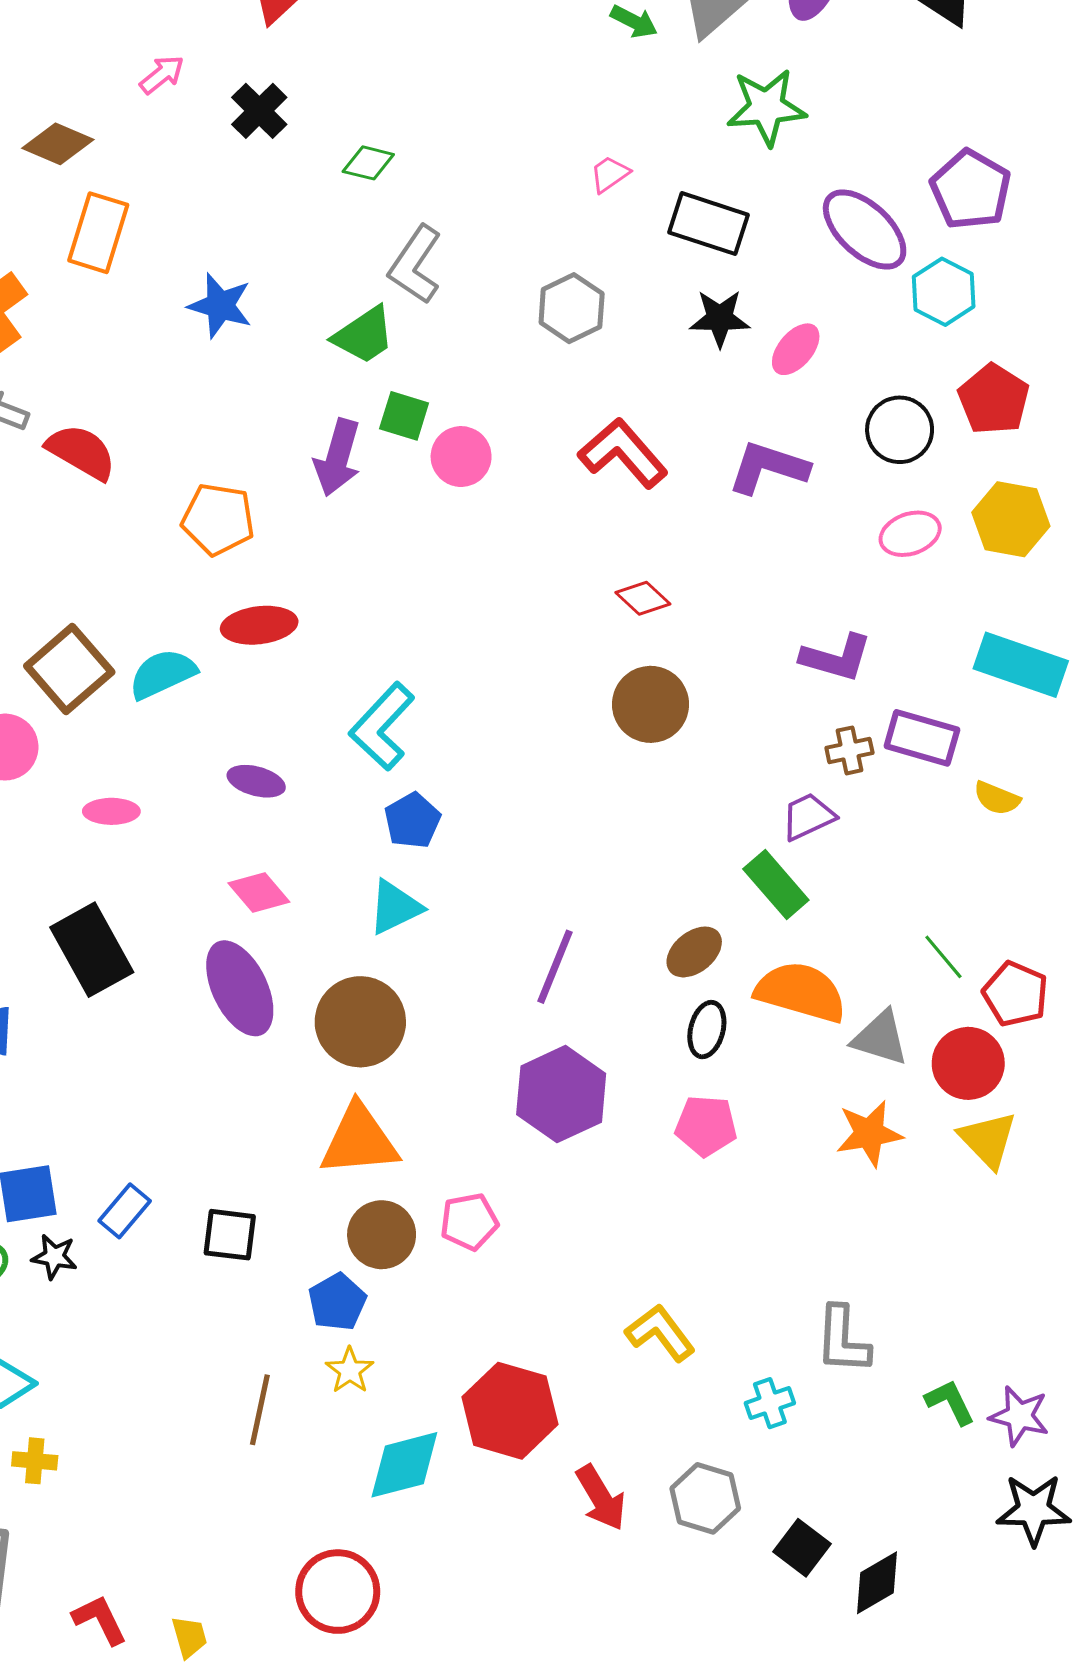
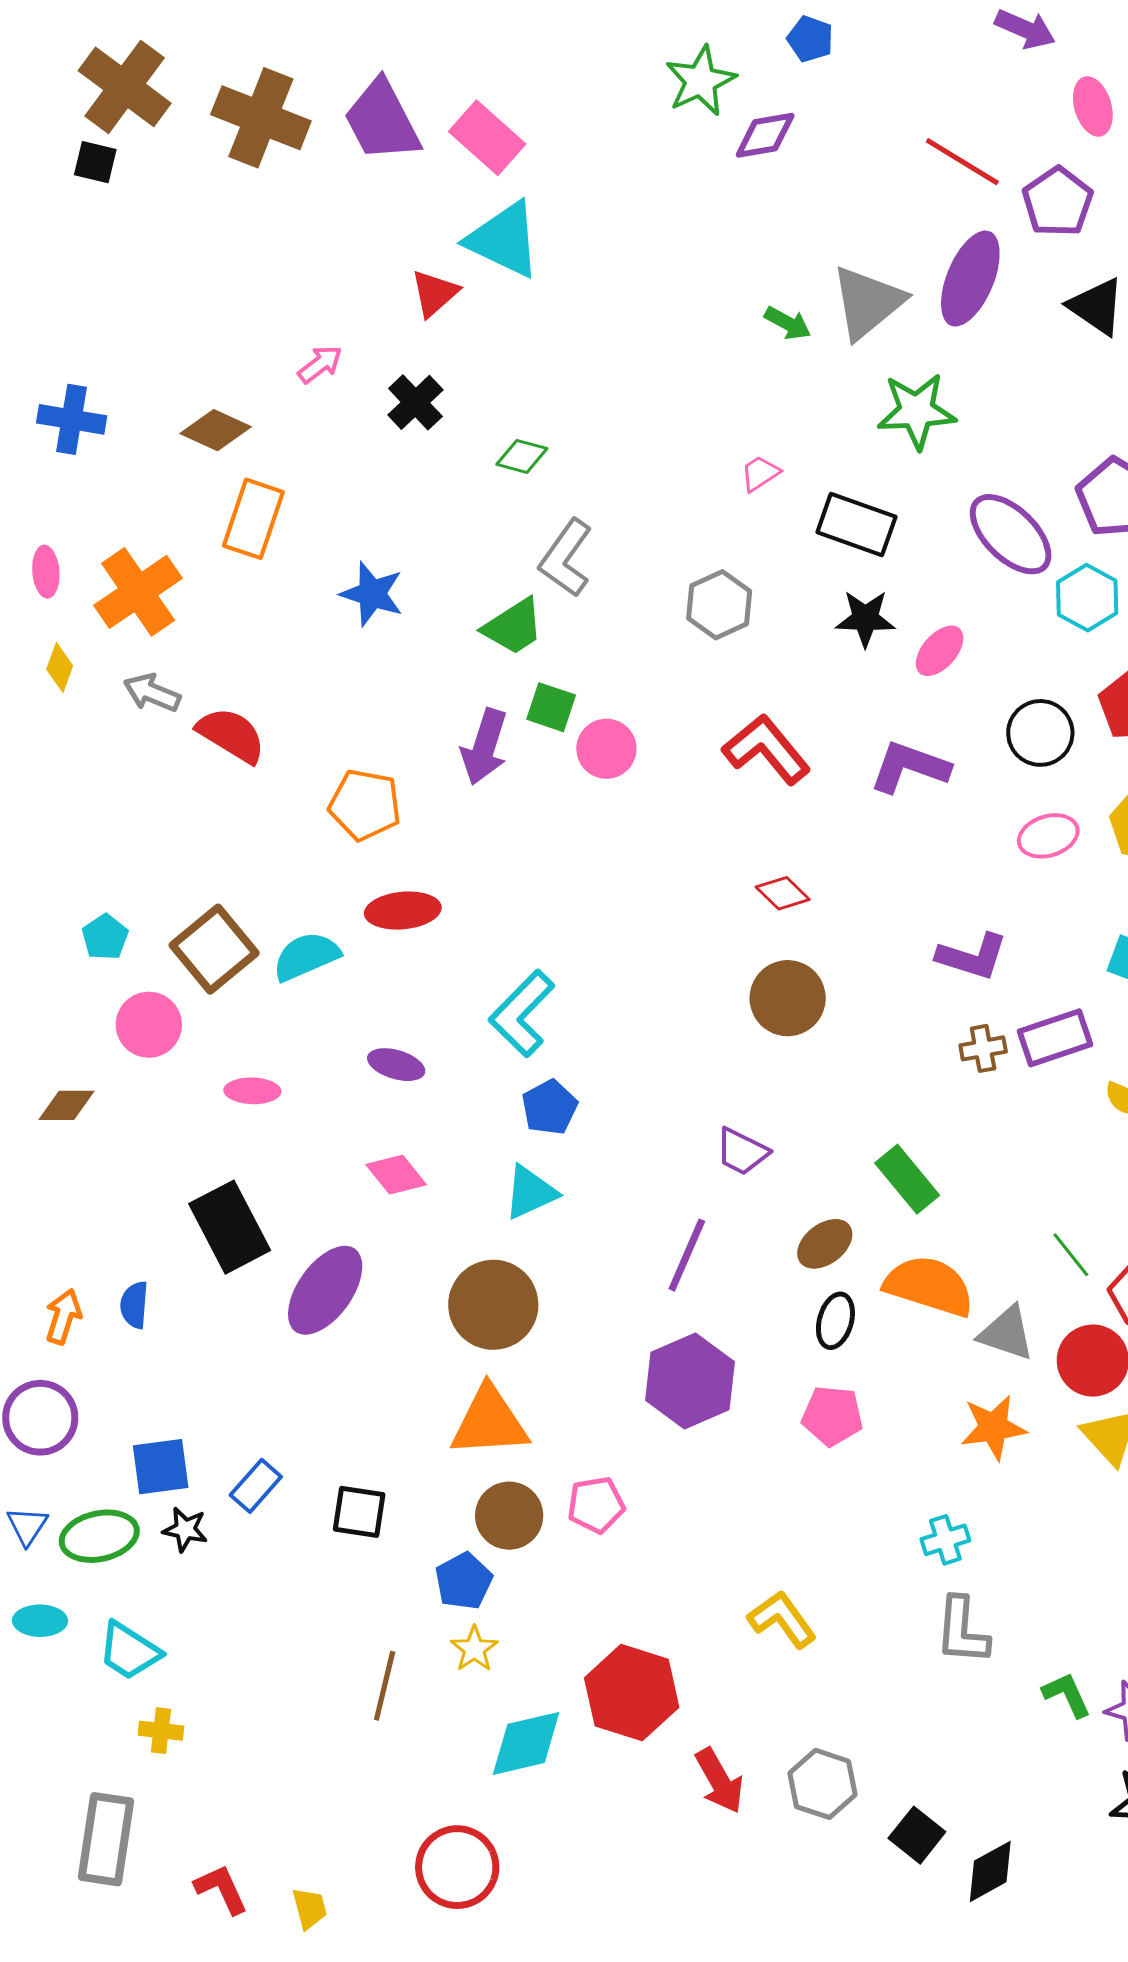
purple rectangle: (922, 738) -> (1055, 1038), turned -36
purple trapezoid: (808, 817) -> (742, 1152), moved, turned -130
purple ellipse: (240, 988) -> (325, 1290), moved, turned 60
cyan cross: (770, 1403) -> (945, 1540), moved

